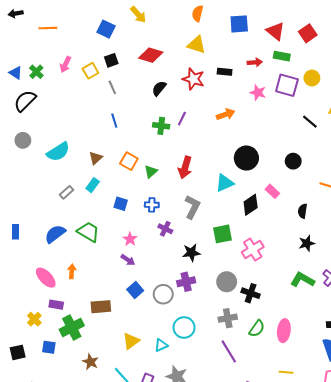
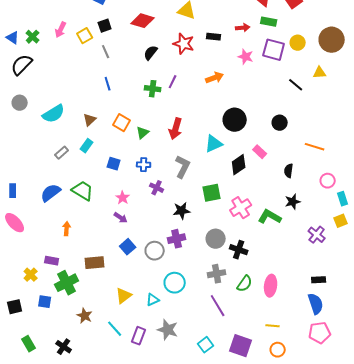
pink ellipse: (46, 278) -> (15, 223), moved
green L-shape: (303, 280) -> (270, 217), moved

